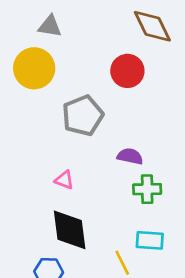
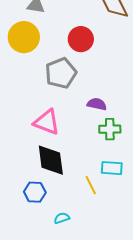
red circle: (127, 71) -> (81, 39), moved
pink triangle: (64, 180) -> (47, 122), size x1.8

